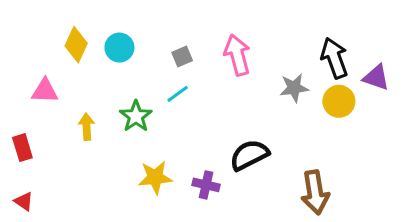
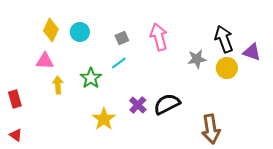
pink triangle: (45, 91) -> (45, 61), moved
yellow star: (155, 177) -> (104, 119), turned -30
purple cross: (206, 185) -> (138, 105), moved, turned 30

